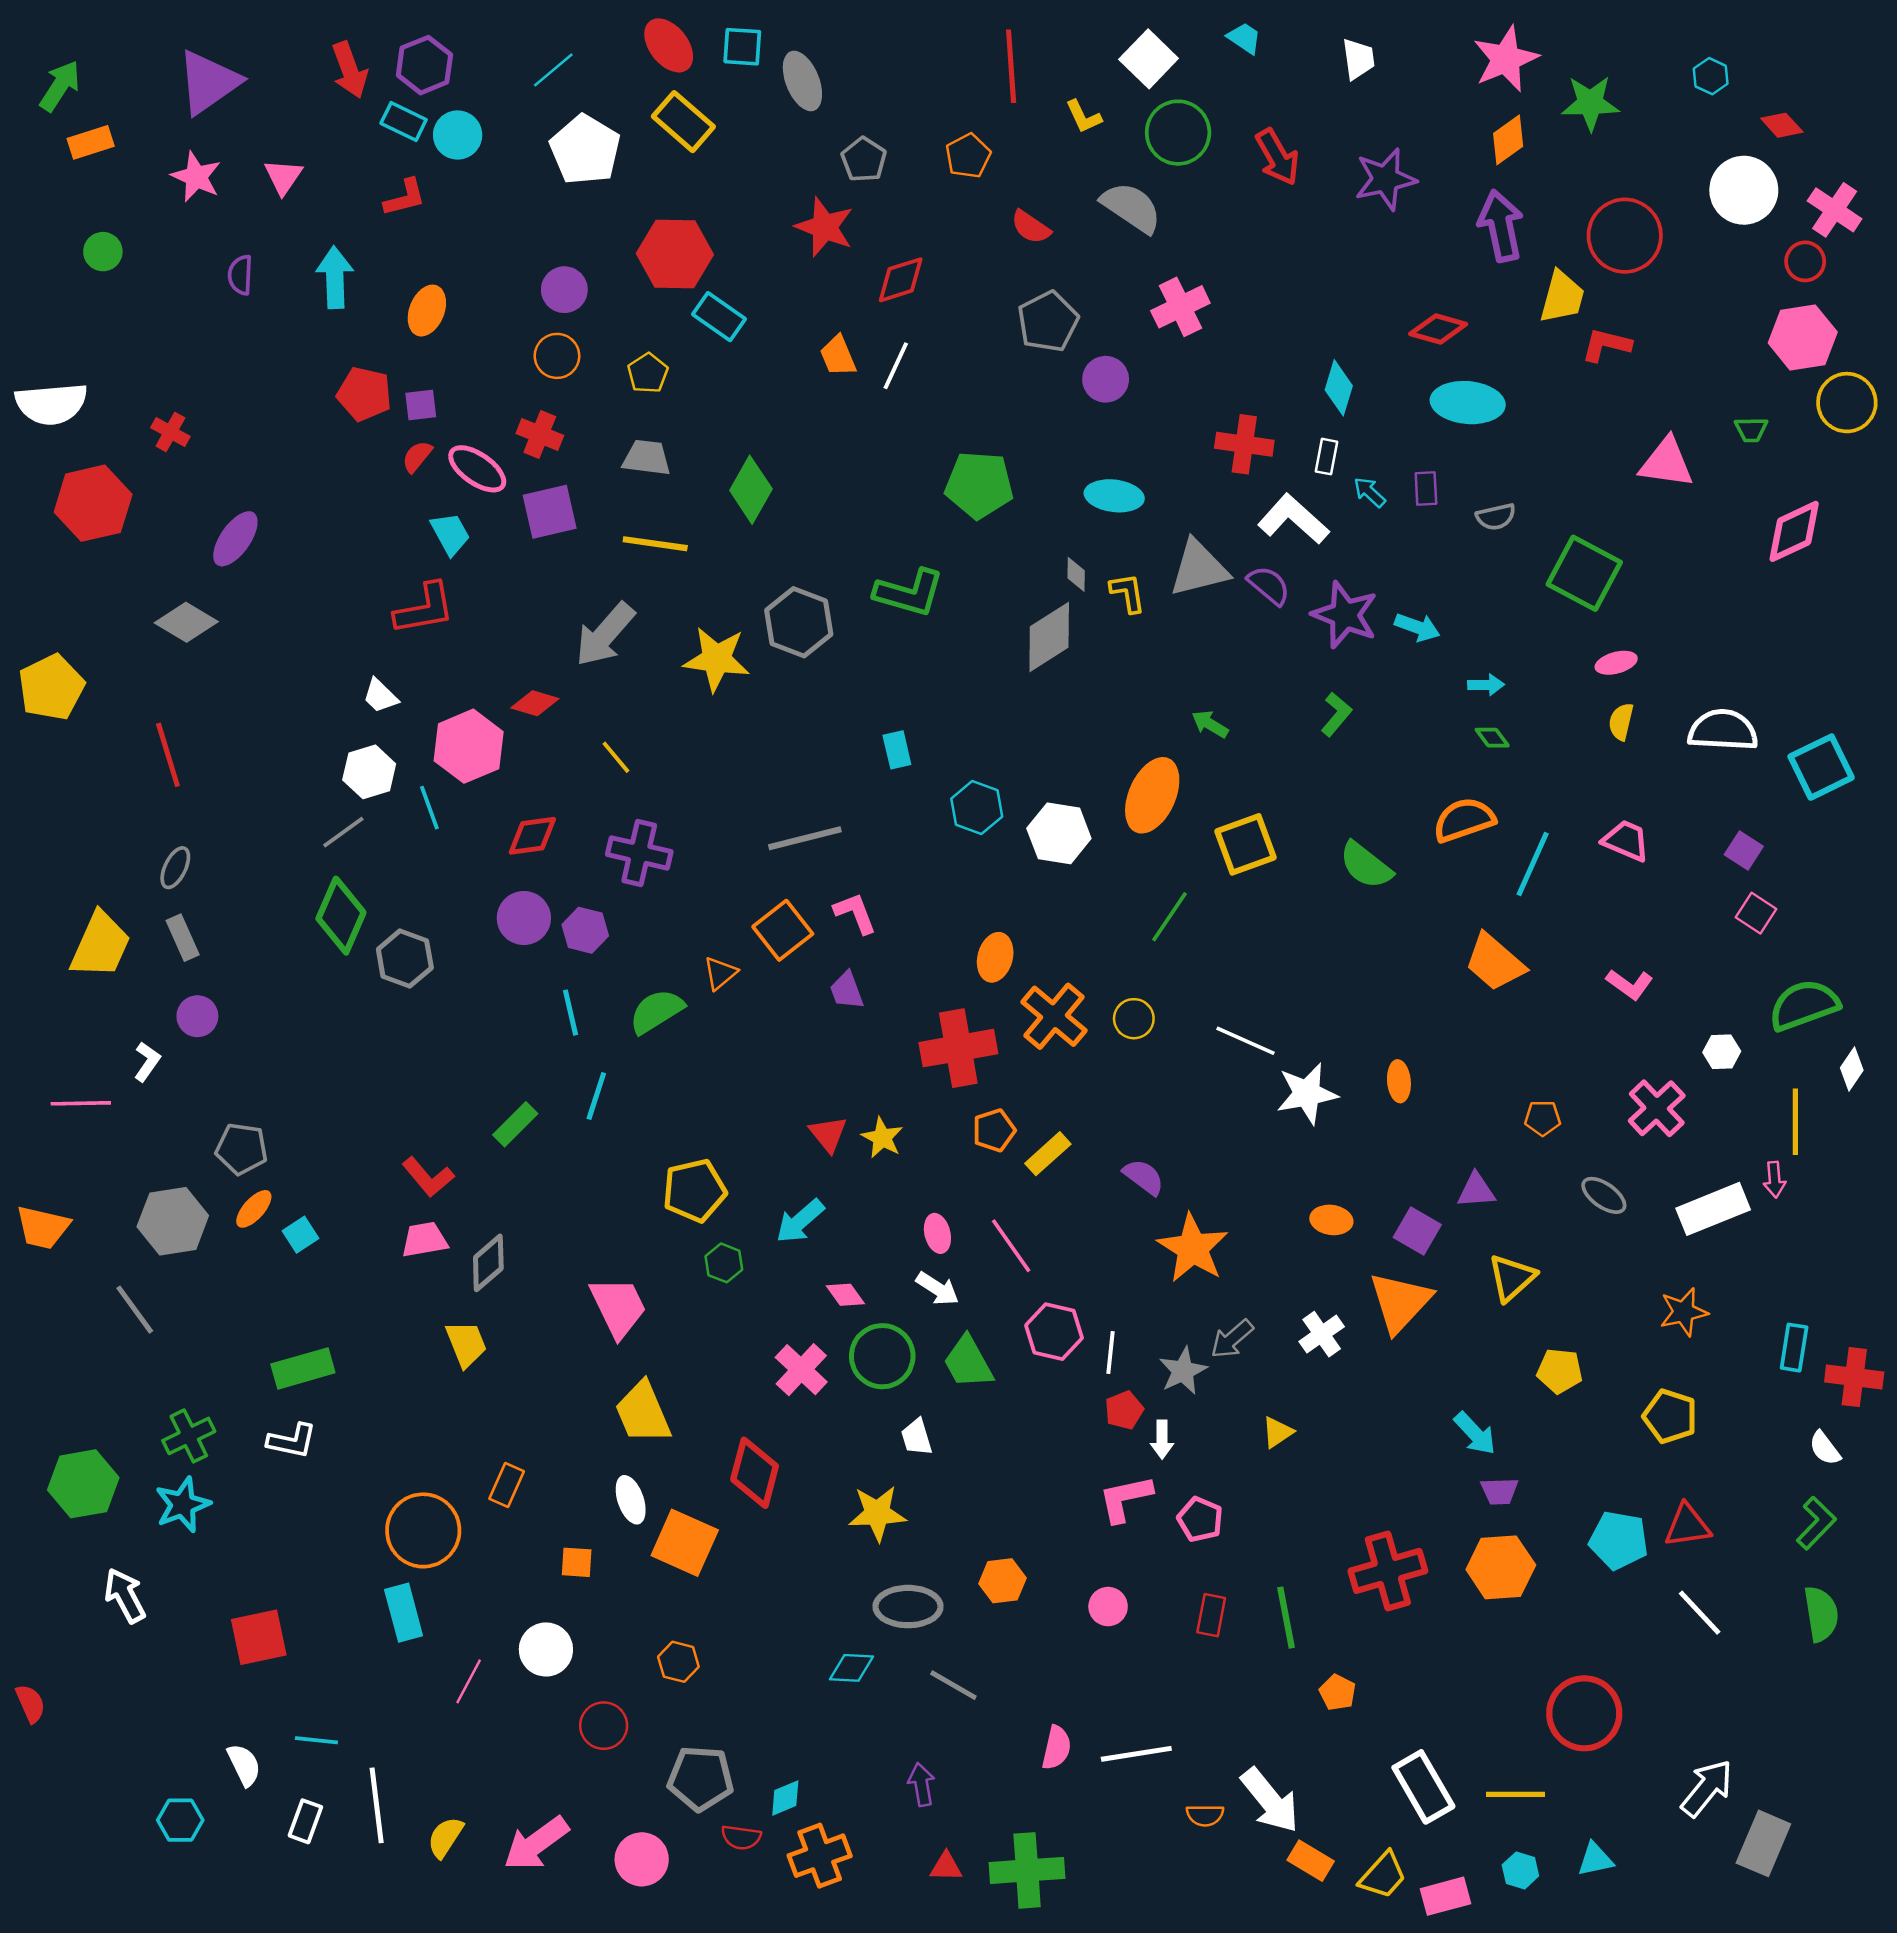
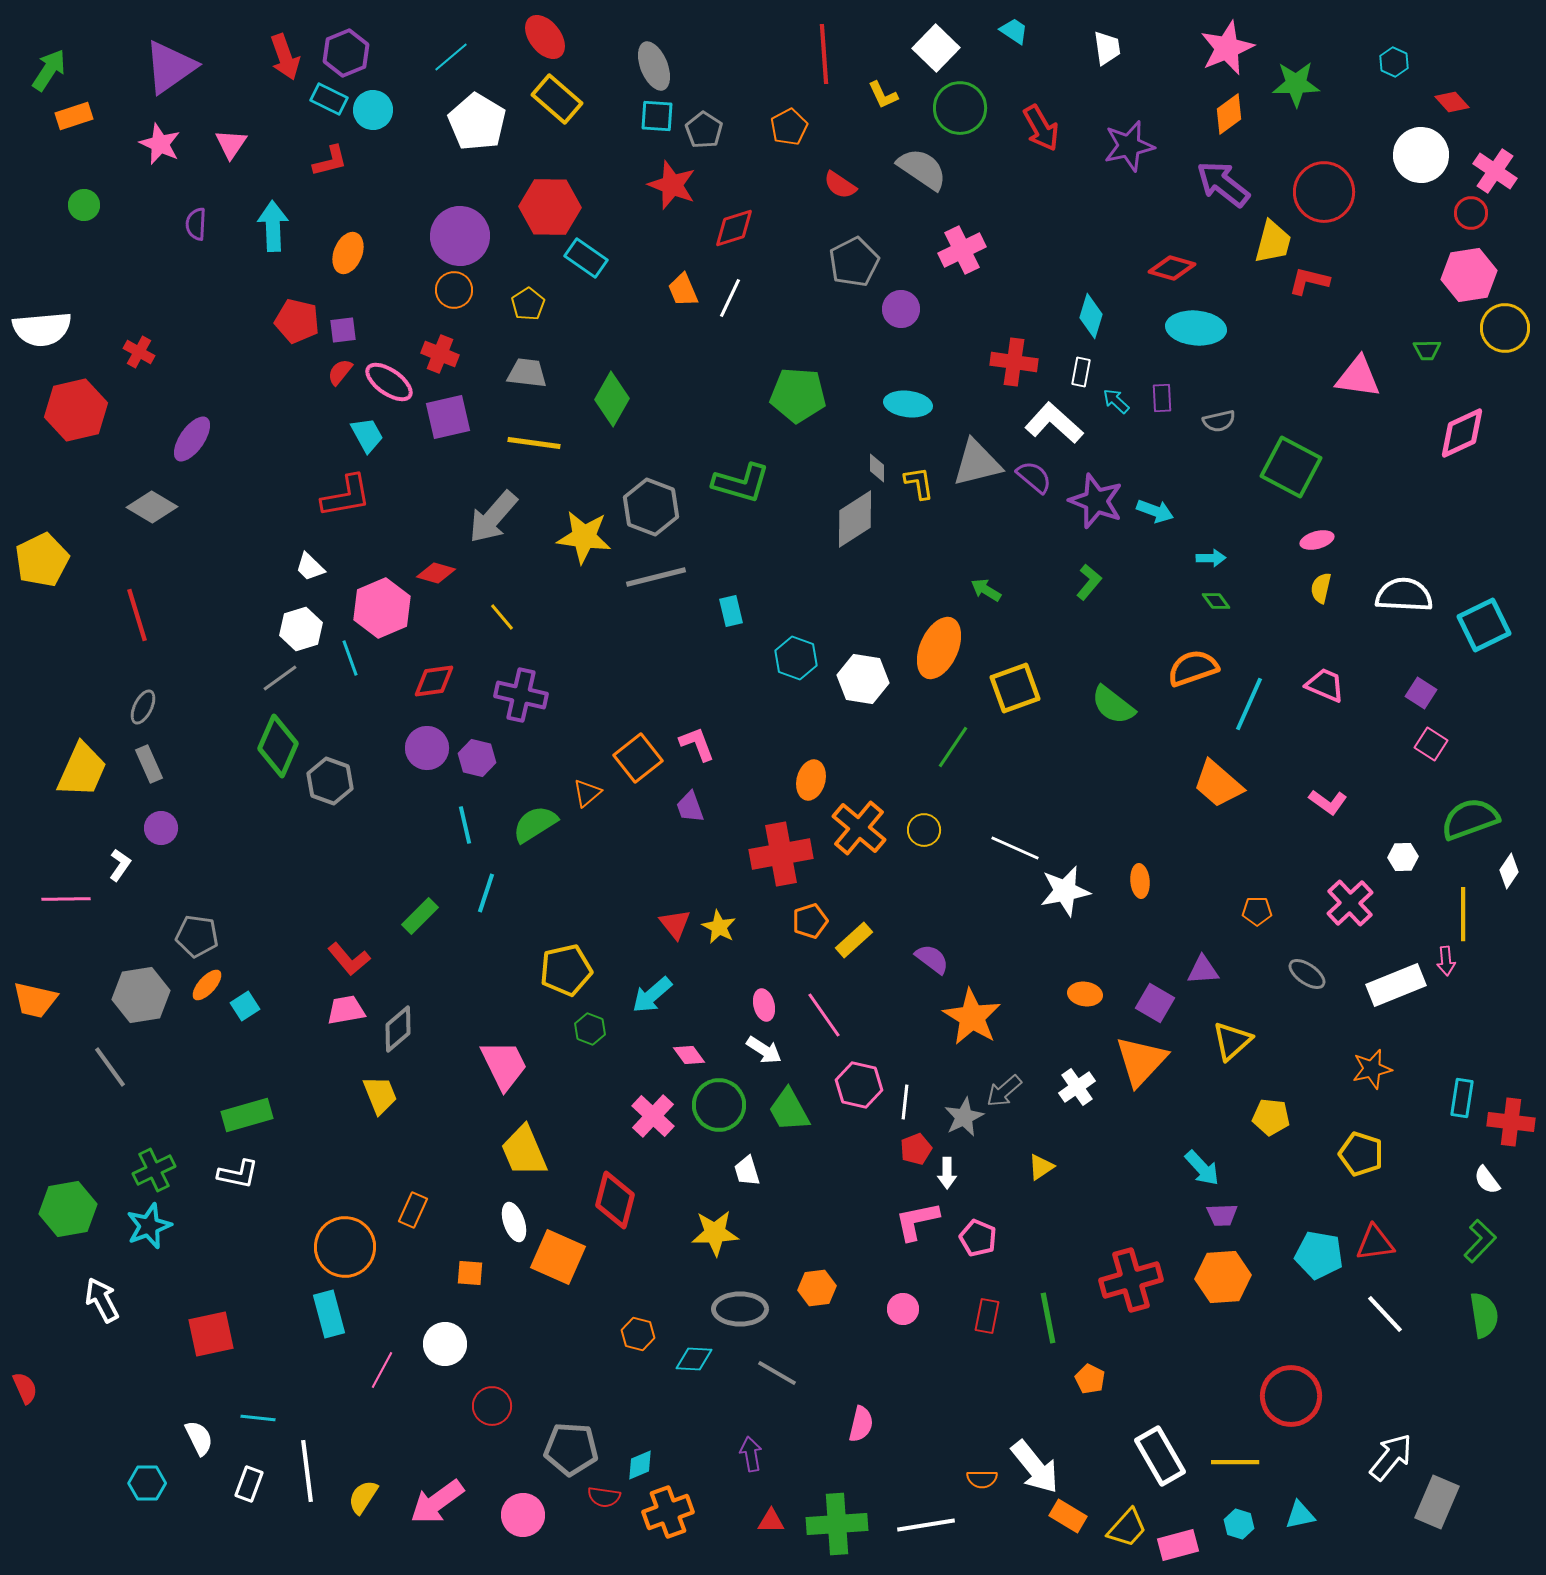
cyan square: (742, 47) -> (657, 116), moved
purple arrow: (1501, 226) -> (1223, 184), turned -40
purple circle: (564, 290) -> (460, 236), size x1.6
gray line: (805, 838) -> (656, 577), moved
orange hexagon: (678, 1662) -> (638, 1334), moved
white line: (1136, 1754) -> (926, 1525), moved

